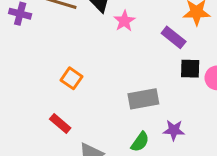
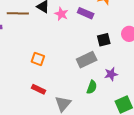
purple rectangle: (174, 37) -> (86, 13), moved
black square: (190, 69) -> (104, 40), moved

